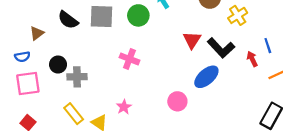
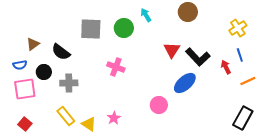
yellow cross: (238, 15) -> (238, 28), moved
black semicircle: (68, 20) -> (61, 52), moved
black circle: (58, 65) -> (44, 72), moved
pink star: (124, 107) -> (114, 118), moved

